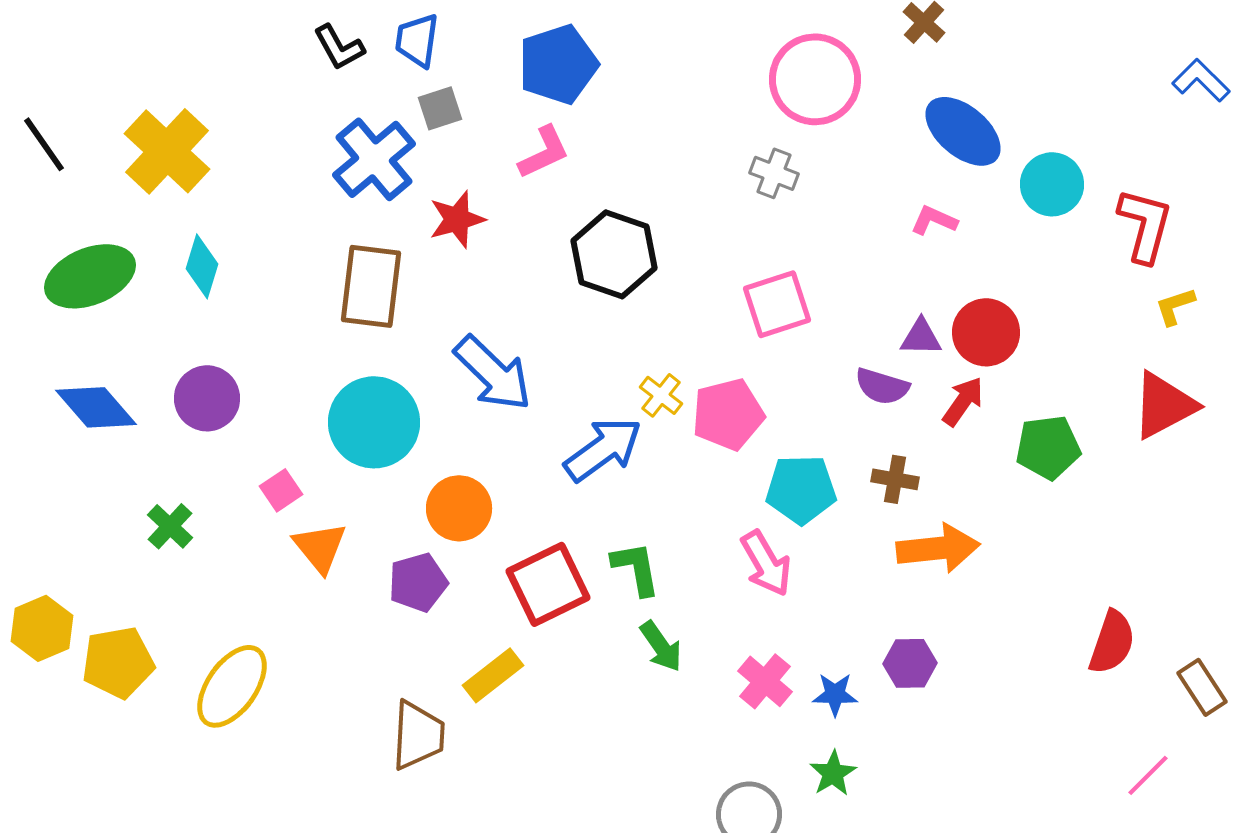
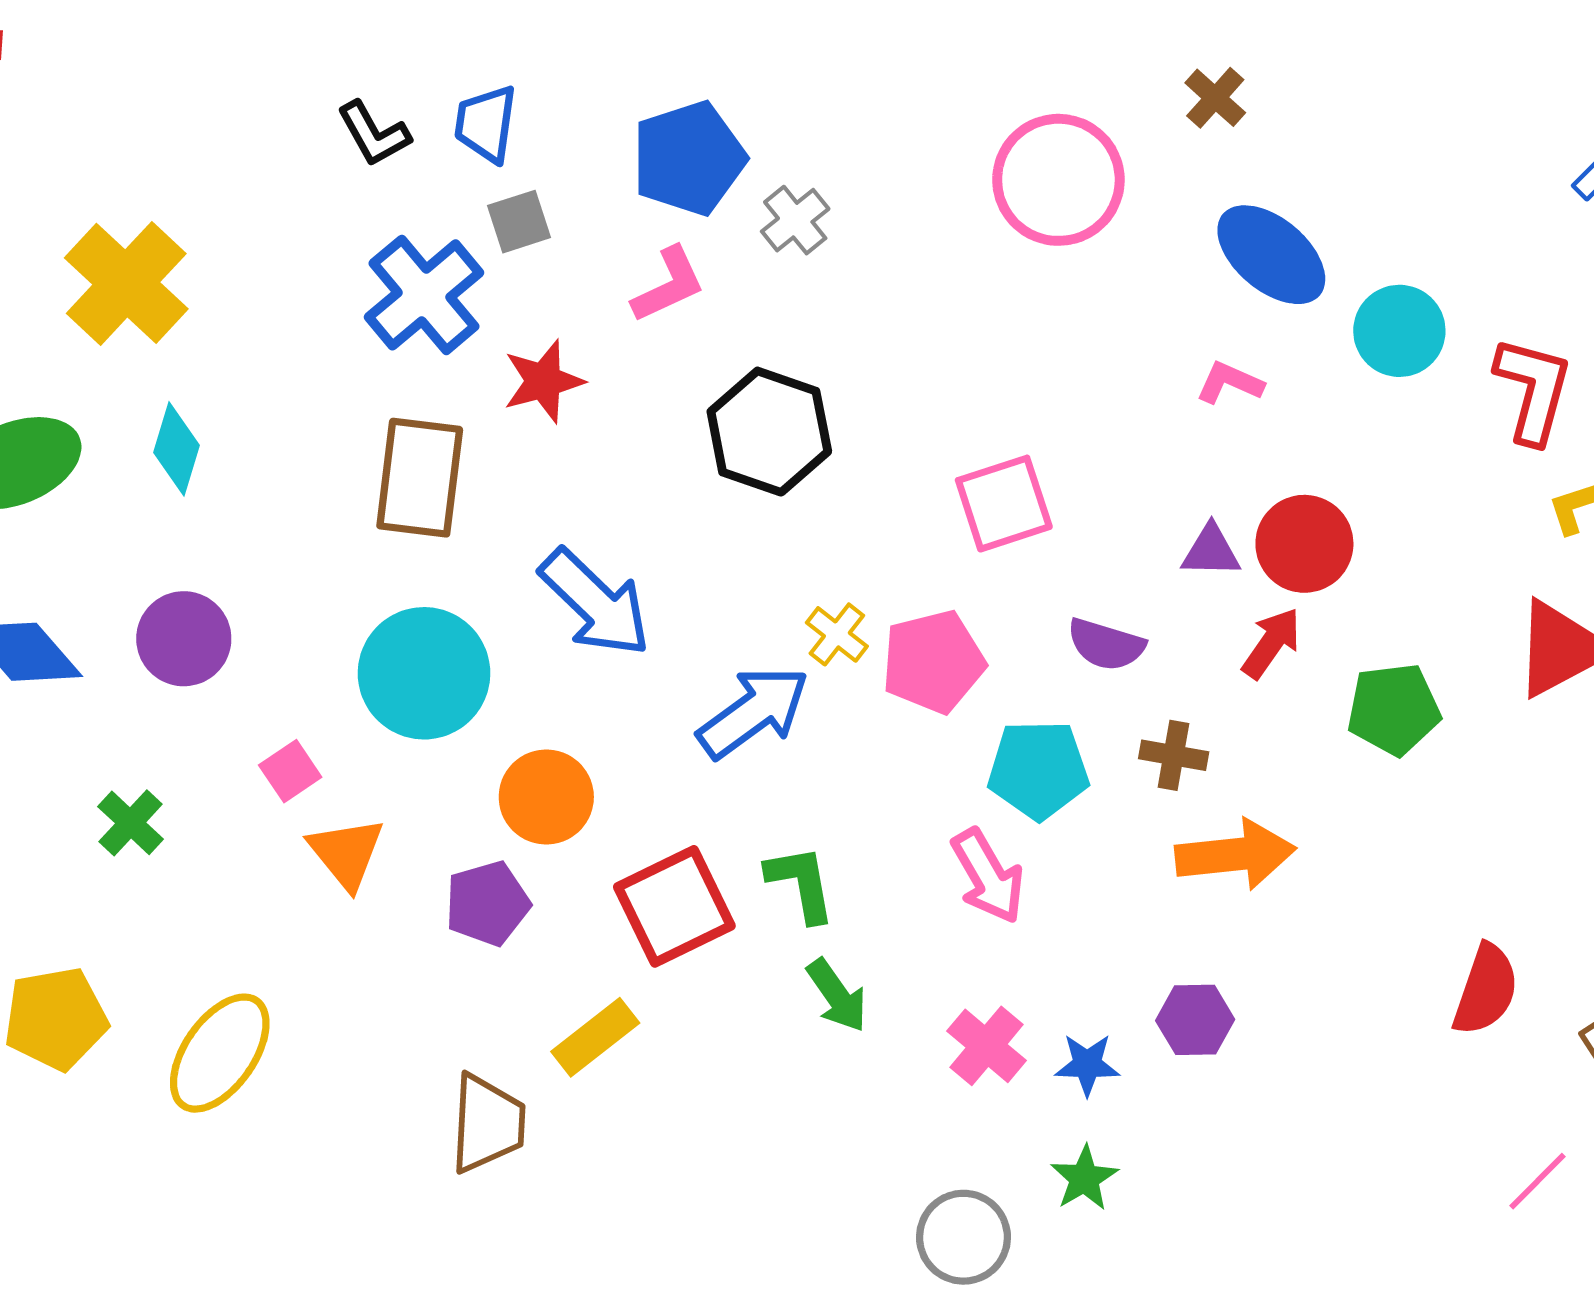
gray cross: (774, 173) -> (795, 220), moved, turned 30
purple semicircle: (882, 386) -> (1106, 644), moved

